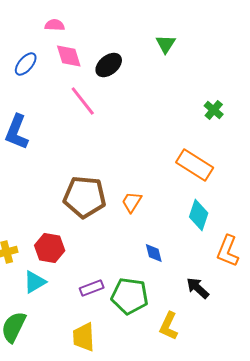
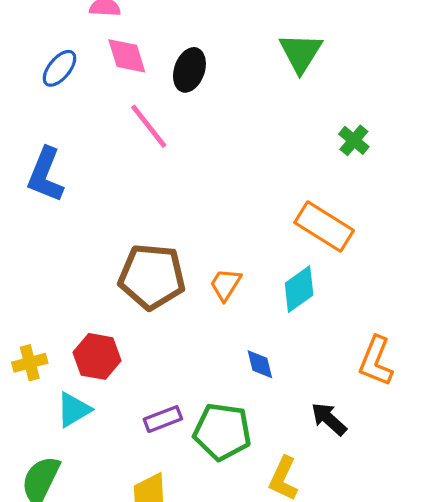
green triangle: (166, 44) -> (301, 53), moved, size x1.4
black ellipse: (109, 65) -> (189, 70), turned -32
cyan diamond: (199, 215) -> (299, 289), moved, turned 36

